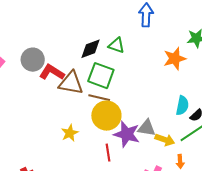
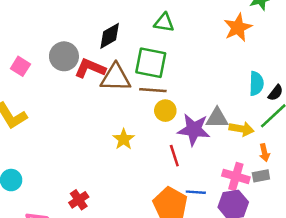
black diamond: (91, 49) -> (110, 36), moved
yellow circle: (106, 116) -> (165, 111), size x0.6

